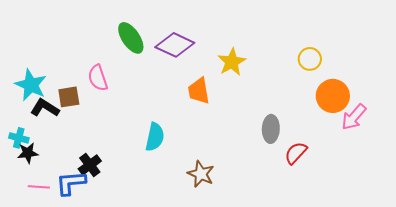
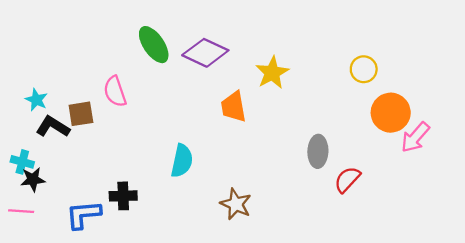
cyan star: (31, 85) -> (36, 100), size x0.6
black cross: (90, 165) -> (123, 196), moved, turned 35
pink line: (39, 187) -> (21, 211), moved

